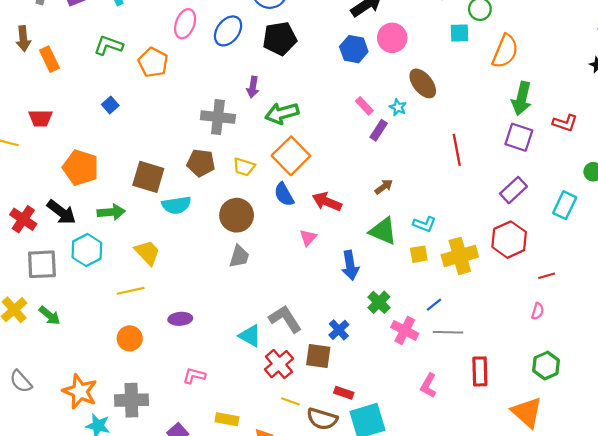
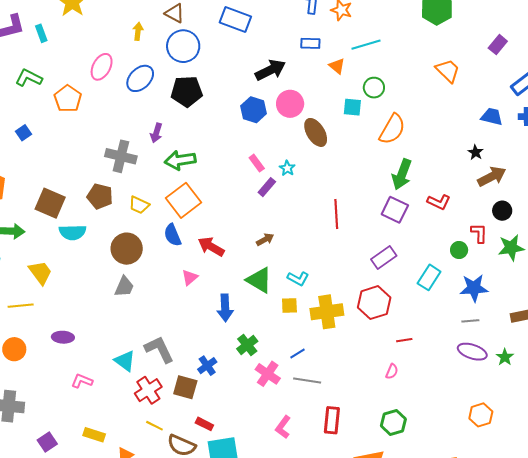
brown ellipse: (423, 83) -> (316, 132), moved
pink L-shape: (194, 376) -> (82, 381), moved

